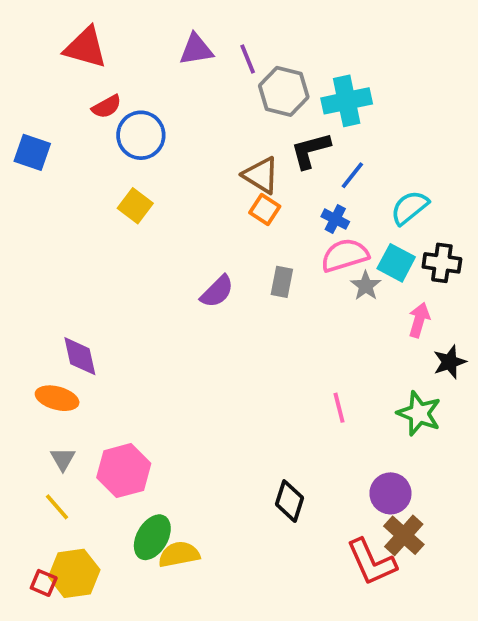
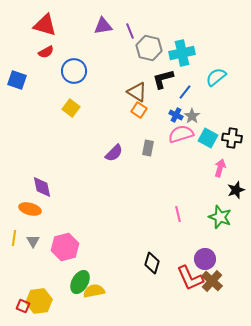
red semicircle: (107, 107) -> (46, 52), moved
cyan semicircle: (410, 208) -> (216, 77), moved
gray star: (366, 286) -> (192, 116), moved
yellow line: (57, 507) -> (14, 238), moved, turned 49
red L-shape: (371, 562) -> (190, 278), moved

